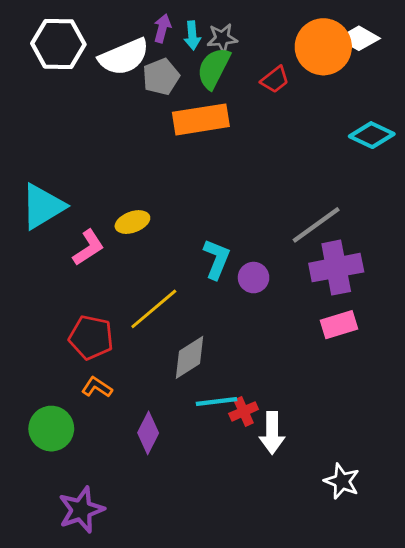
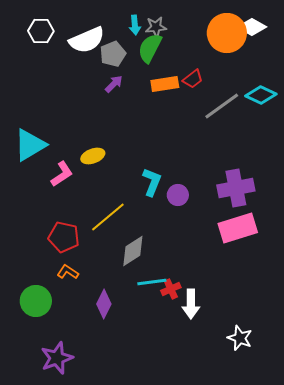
purple arrow: (162, 28) -> (114, 84), moved, turned 30
white hexagon: (58, 44) -> (41, 31), size x0.7
red trapezoid: (275, 80) -> (193, 79), moved
orange rectangle: (201, 119) -> (165, 84), moved, size x0.7
gray line: (316, 225) -> (222, 106), moved
pink rectangle: (339, 325) -> (238, 228), size x1.5

